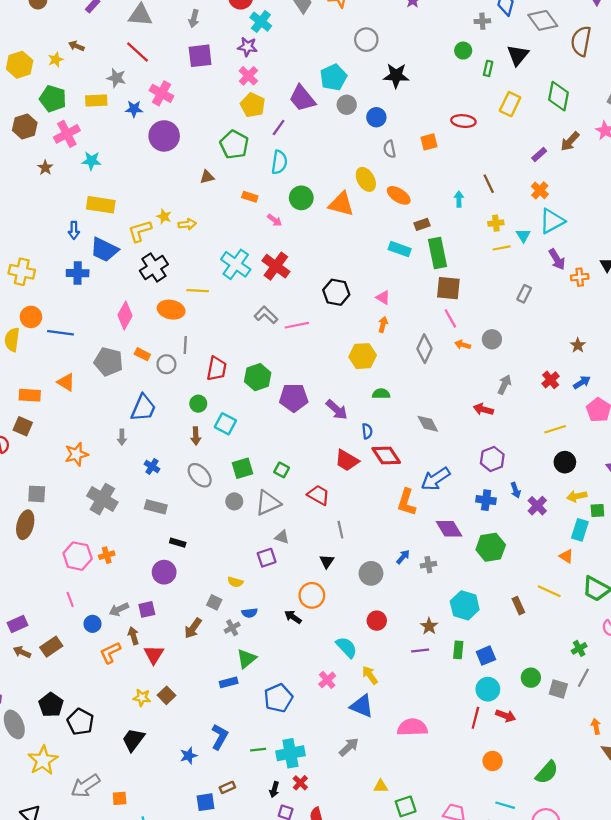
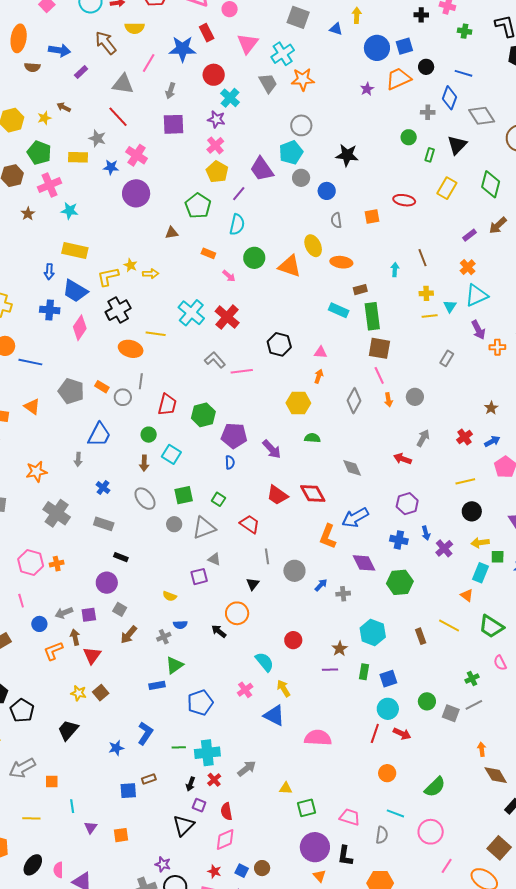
gray circle: (366, 40) -> (301, 125), moved
orange ellipse: (399, 195) -> (341, 262), turned -30
pink triangle: (383, 298) -> (321, 352), turned -32
pink diamond: (125, 315) -> (80, 328), moved
orange arrow: (463, 345) -> (388, 400), turned -120
blue semicircle: (367, 431) -> (230, 462), moved
gray circle: (371, 573) -> (294, 571), moved
gray square: (214, 602) -> (120, 609), moved
gray line: (583, 678) -> (474, 705), turned 30
gray arrow: (349, 747) -> (247, 769), moved

